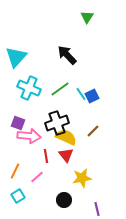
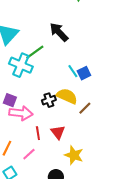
green line: (60, 89) -> (35, 52), moved
black cross: (57, 123) -> (49, 100), size x0.6
yellow semicircle: (66, 137) -> (67, 96), moved
yellow star: (82, 178) -> (74, 155), turned 30

